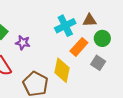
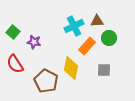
gray square: (98, 63) -> (104, 70), moved, turned -32

